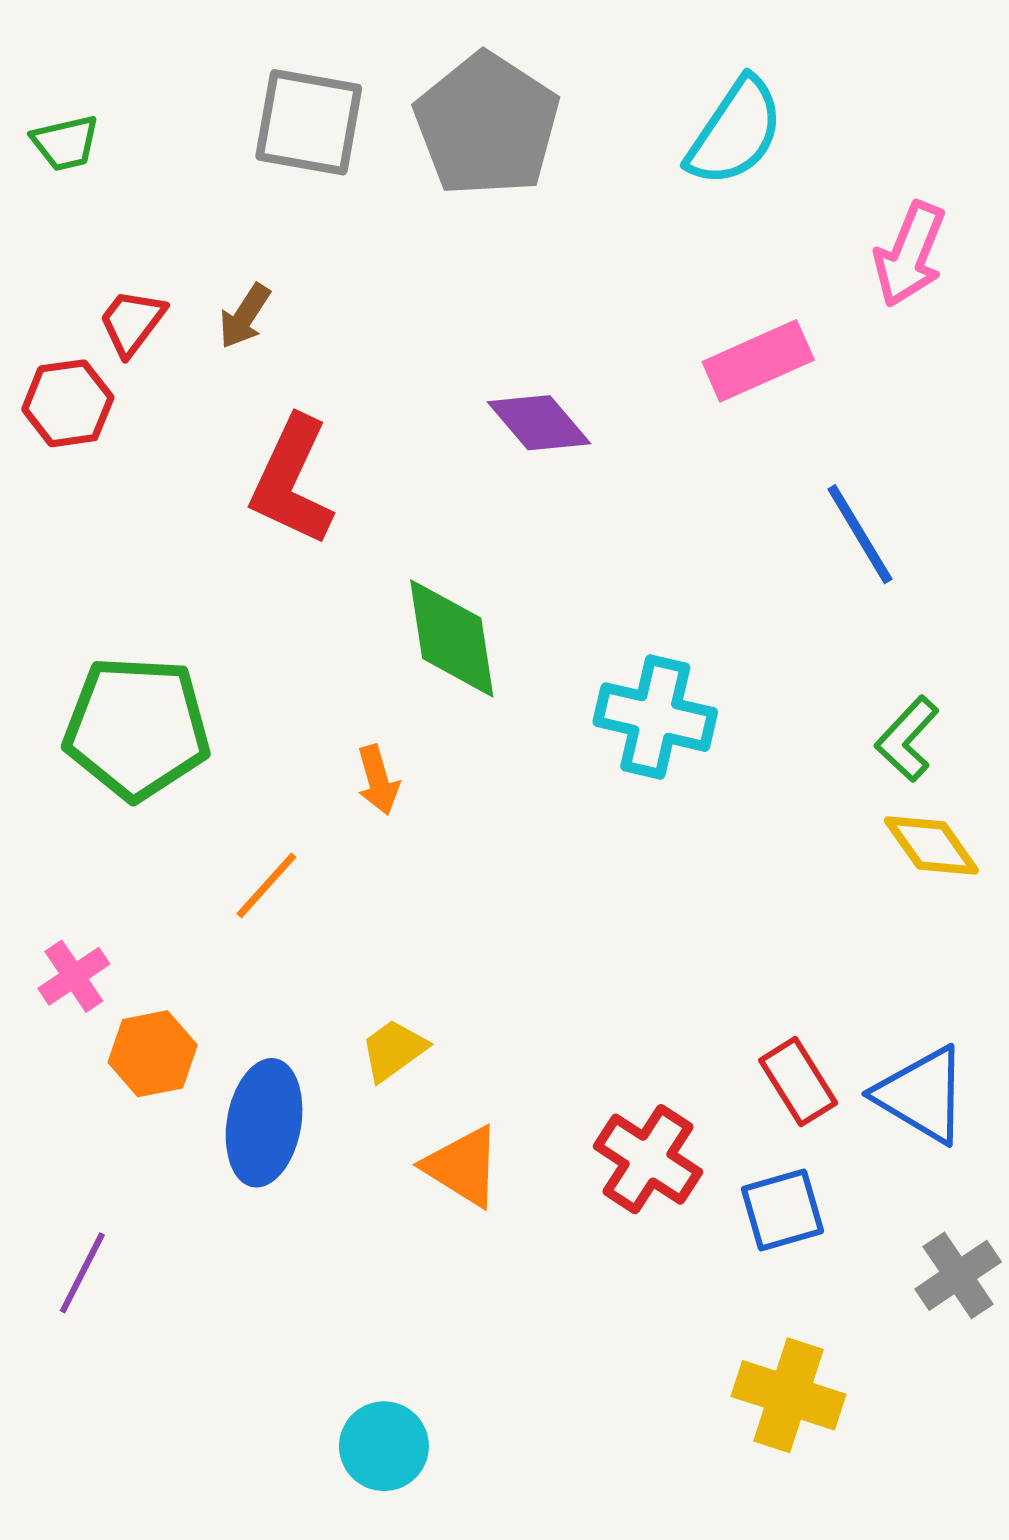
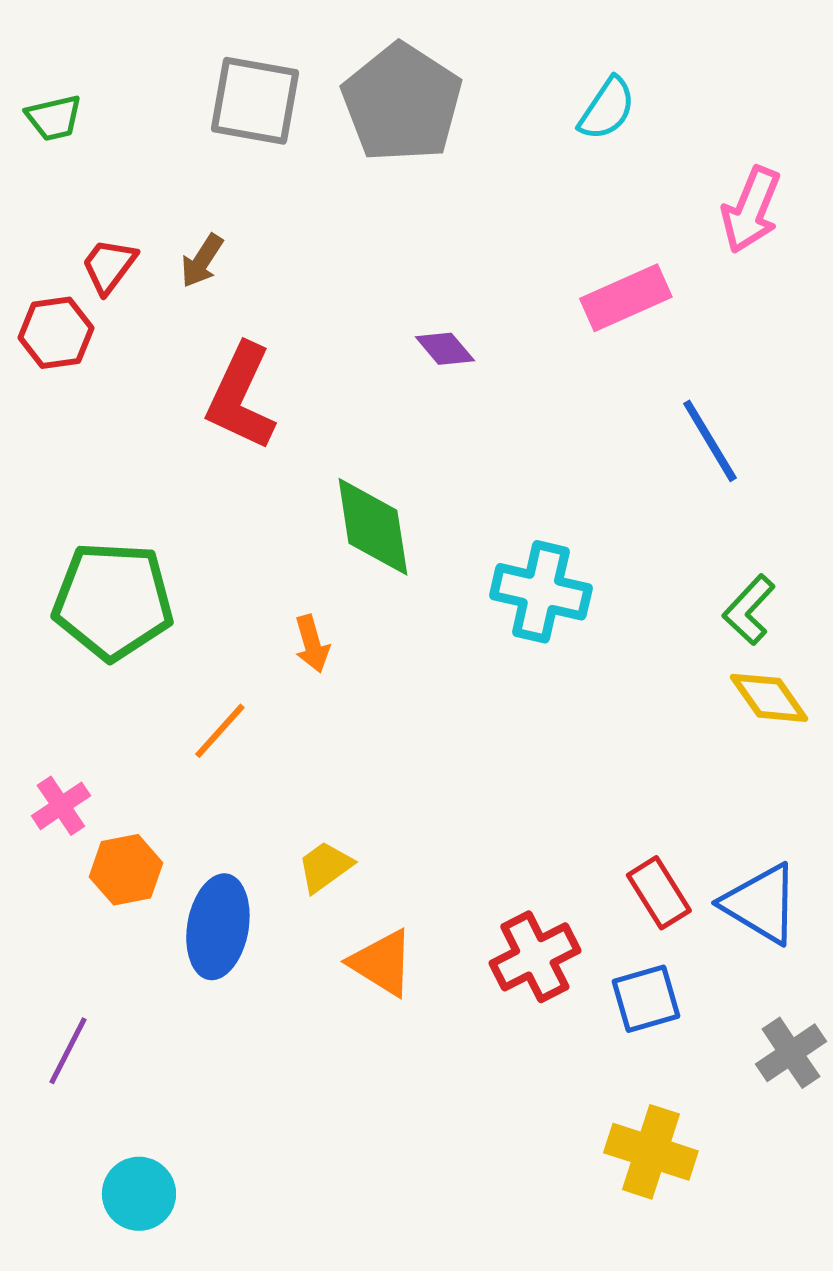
cyan semicircle: (735, 132) -> (607, 109), size x0.7
purple diamond: (539, 423) -> (445, 349), size x0.7
red cross: (648, 1159) -> (535, 957), turned 30
cyan circle: (384, 1446) -> (139, 1194), moved

